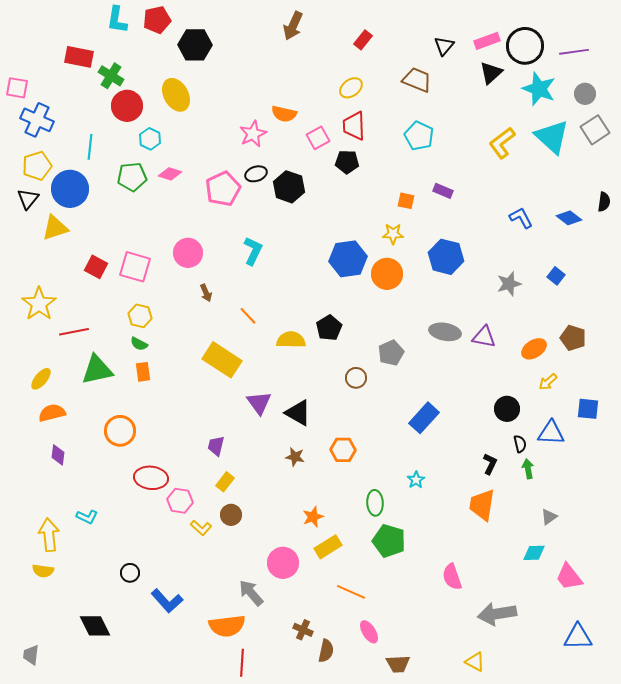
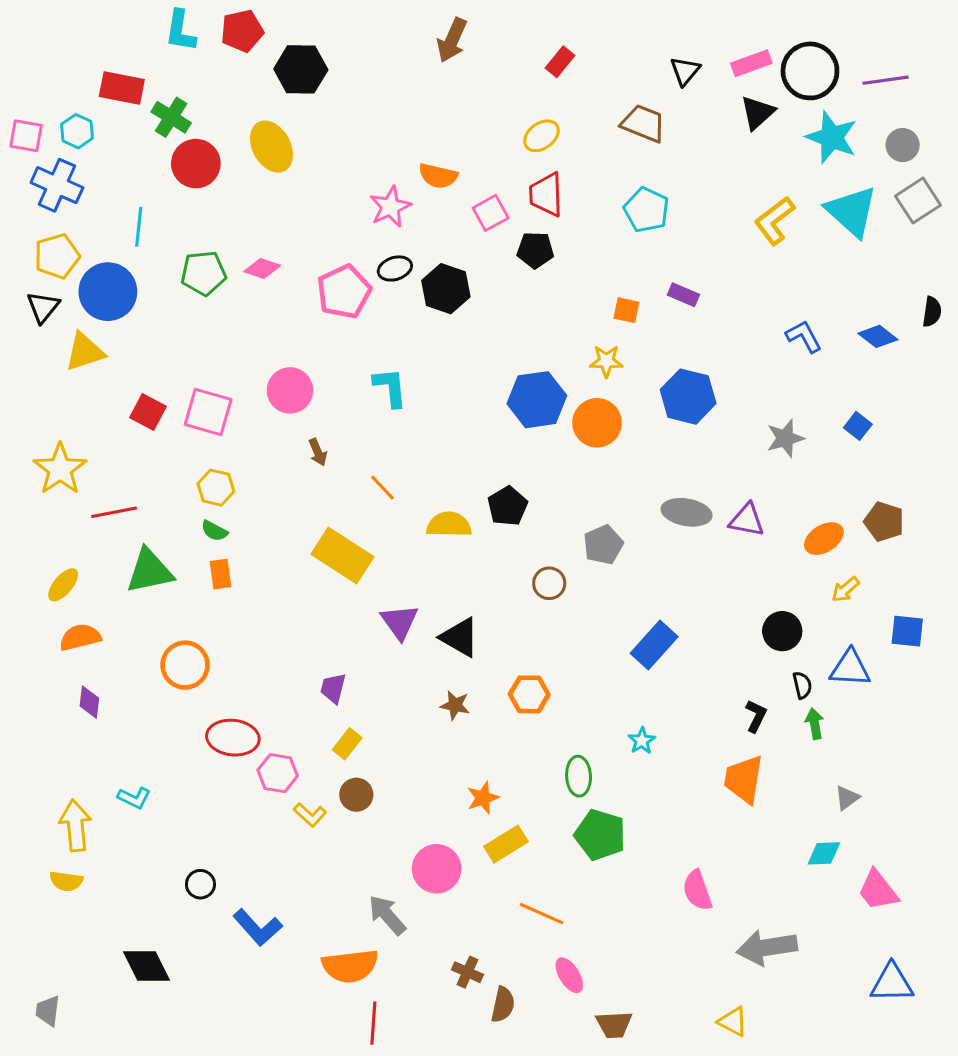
cyan hexagon: (150, 139) -> (77, 131), moved
cyan L-shape: (253, 251) -> (390, 387), turned -32

